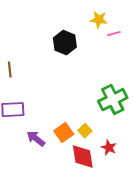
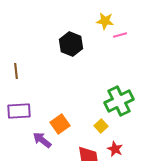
yellow square: (85, 131) -> (101, 126), moved
orange square: (64, 133) -> (60, 124), moved

